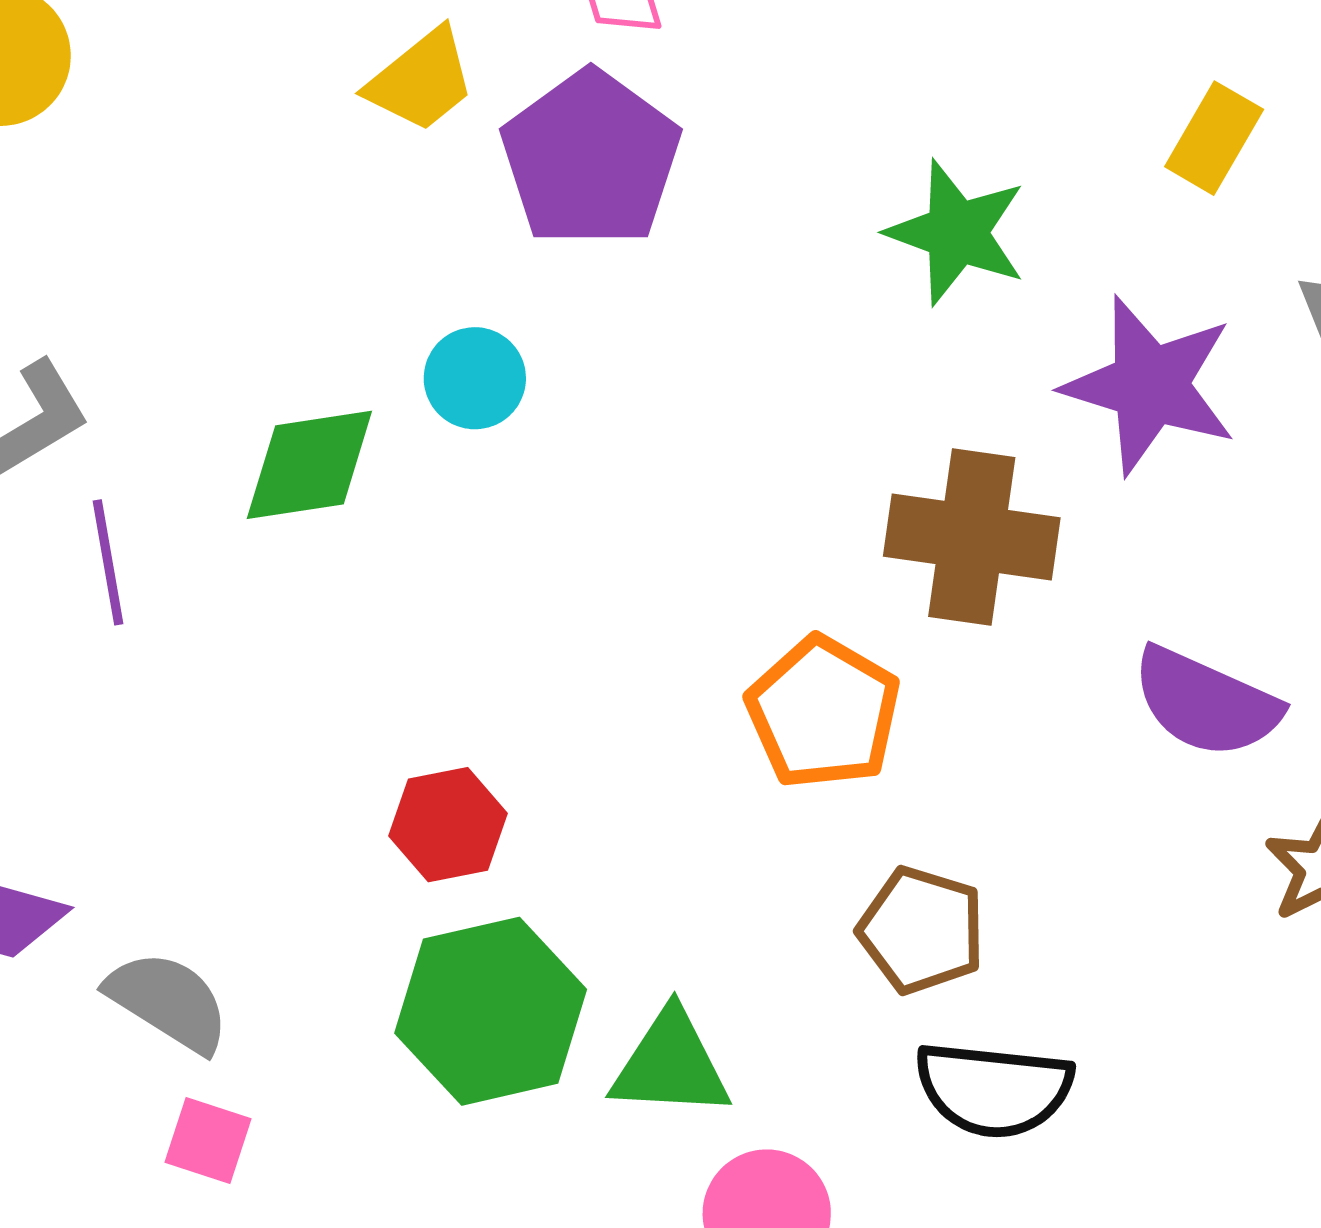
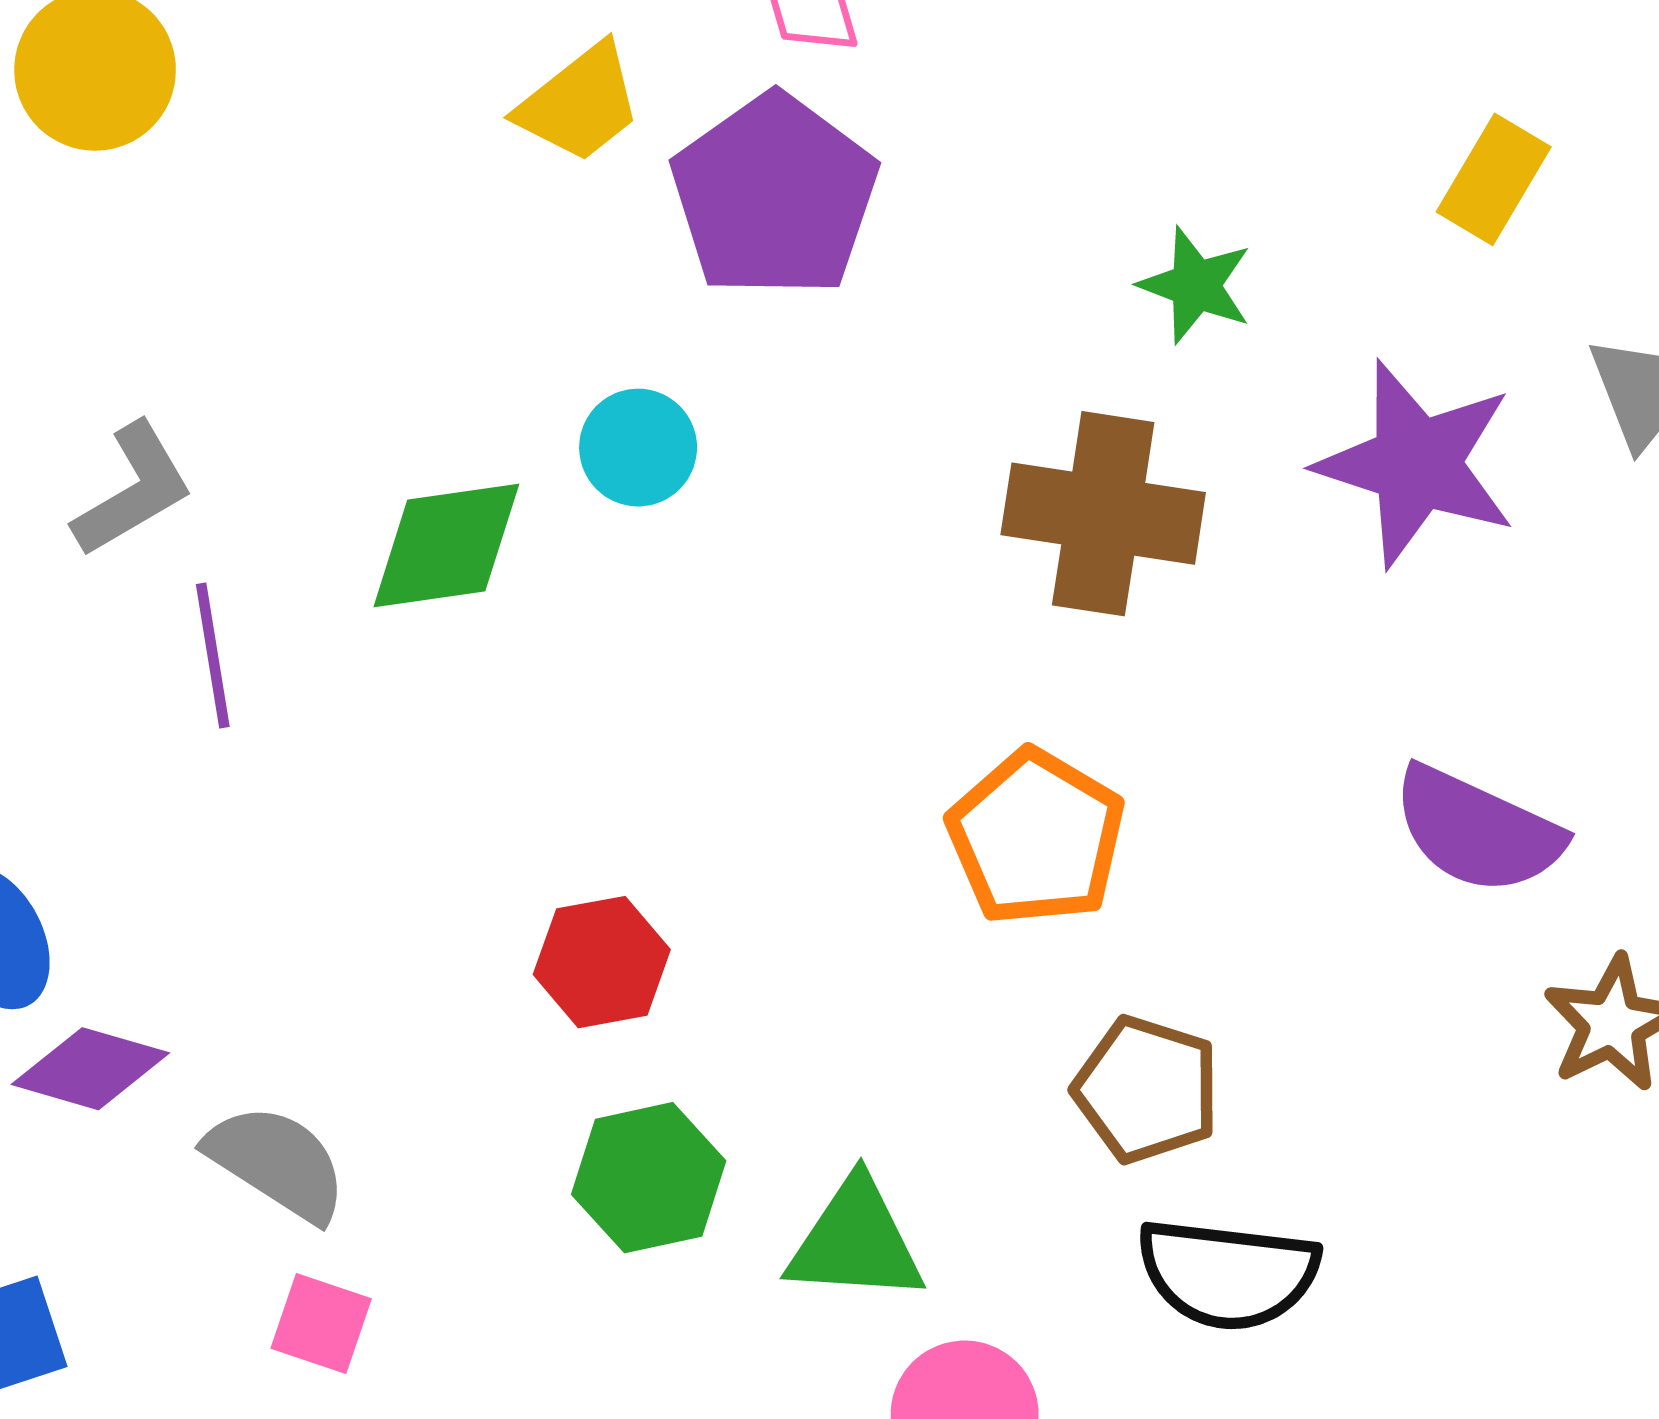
green star: (957, 232) -> (1196, 285), size x0.7
brown cross: (972, 537) -> (1103, 514), moved
green hexagon: (491, 1011) -> (649, 1178), size x0.7

